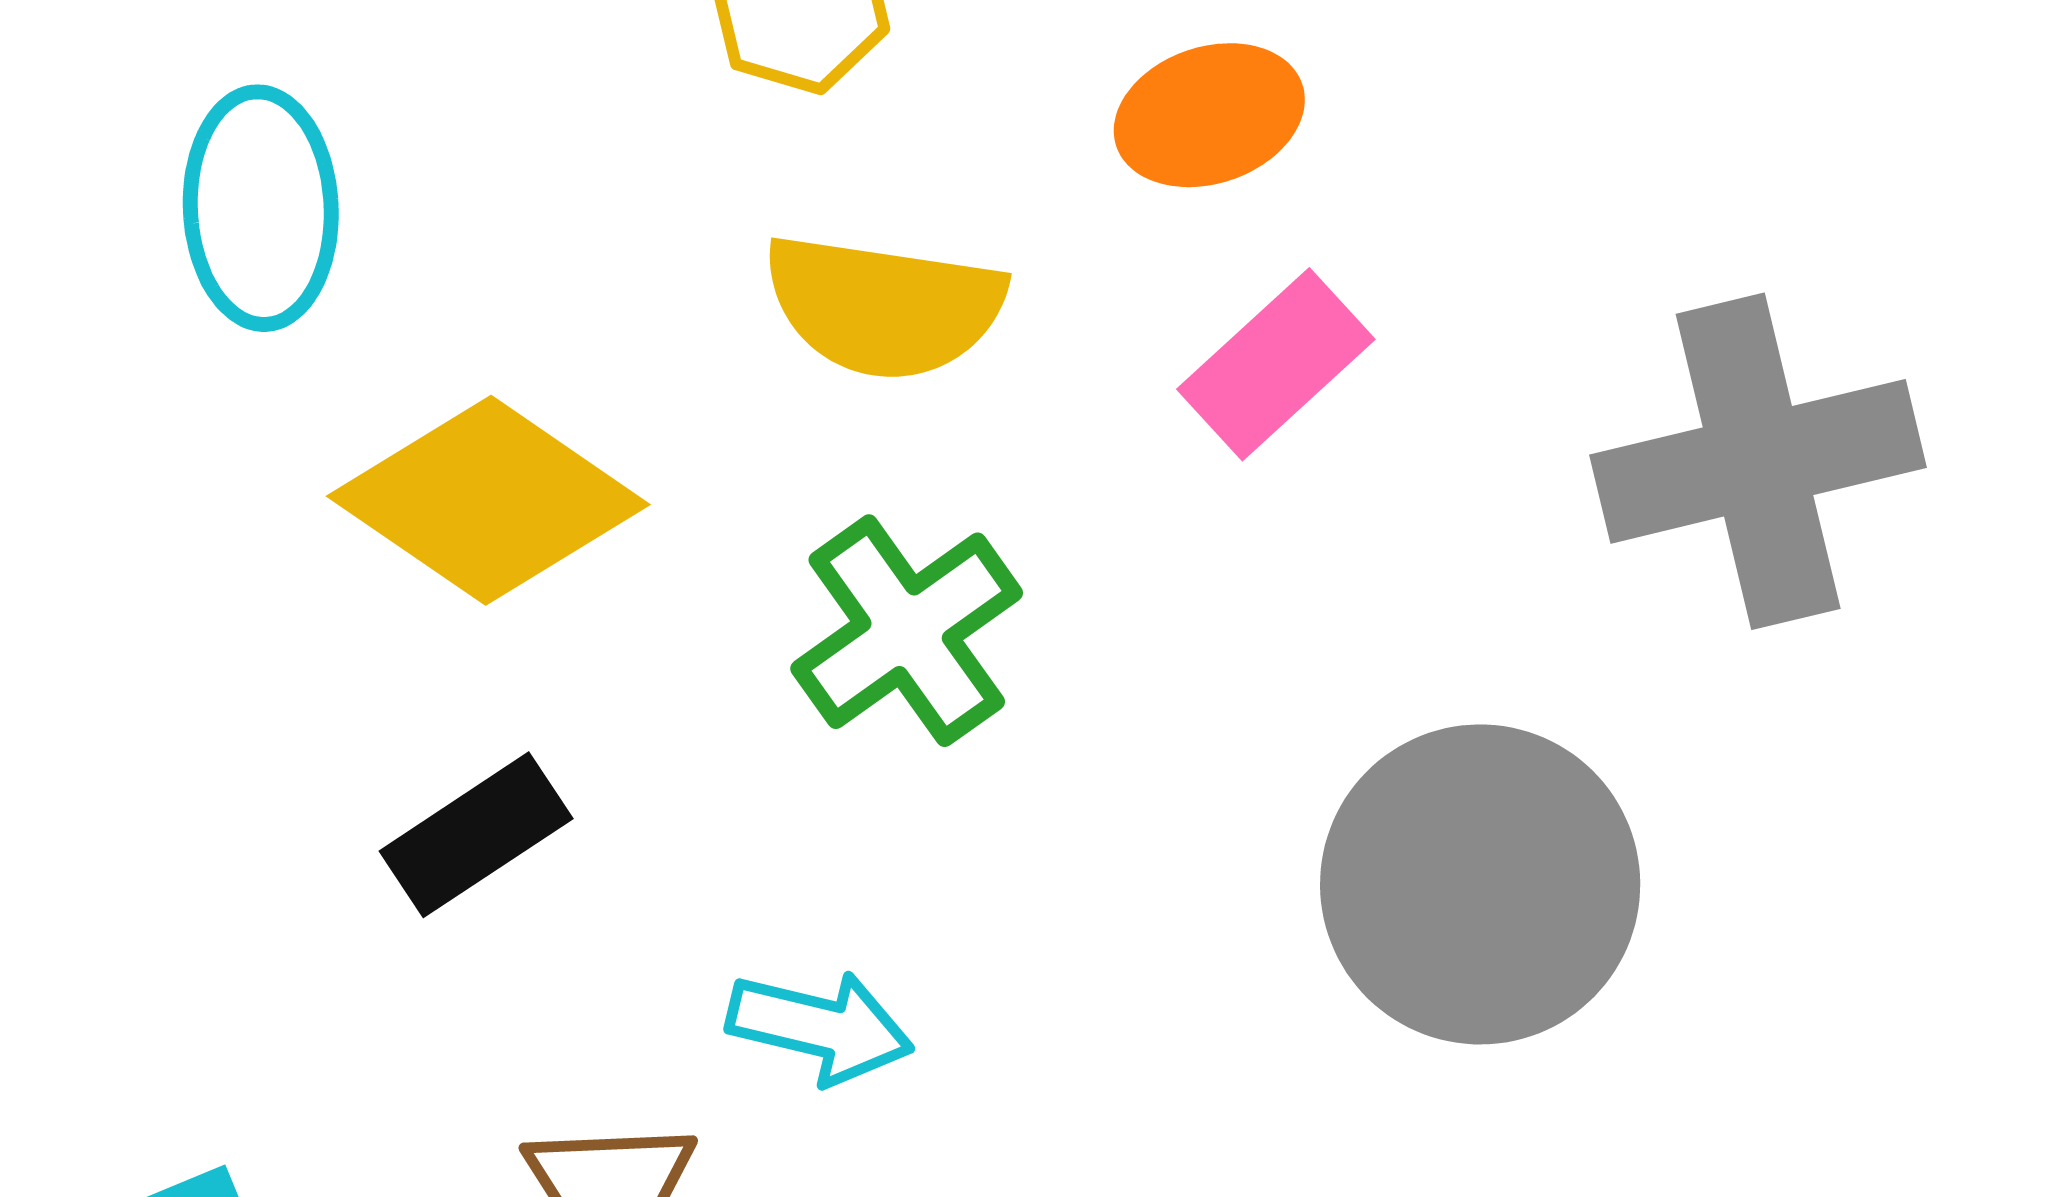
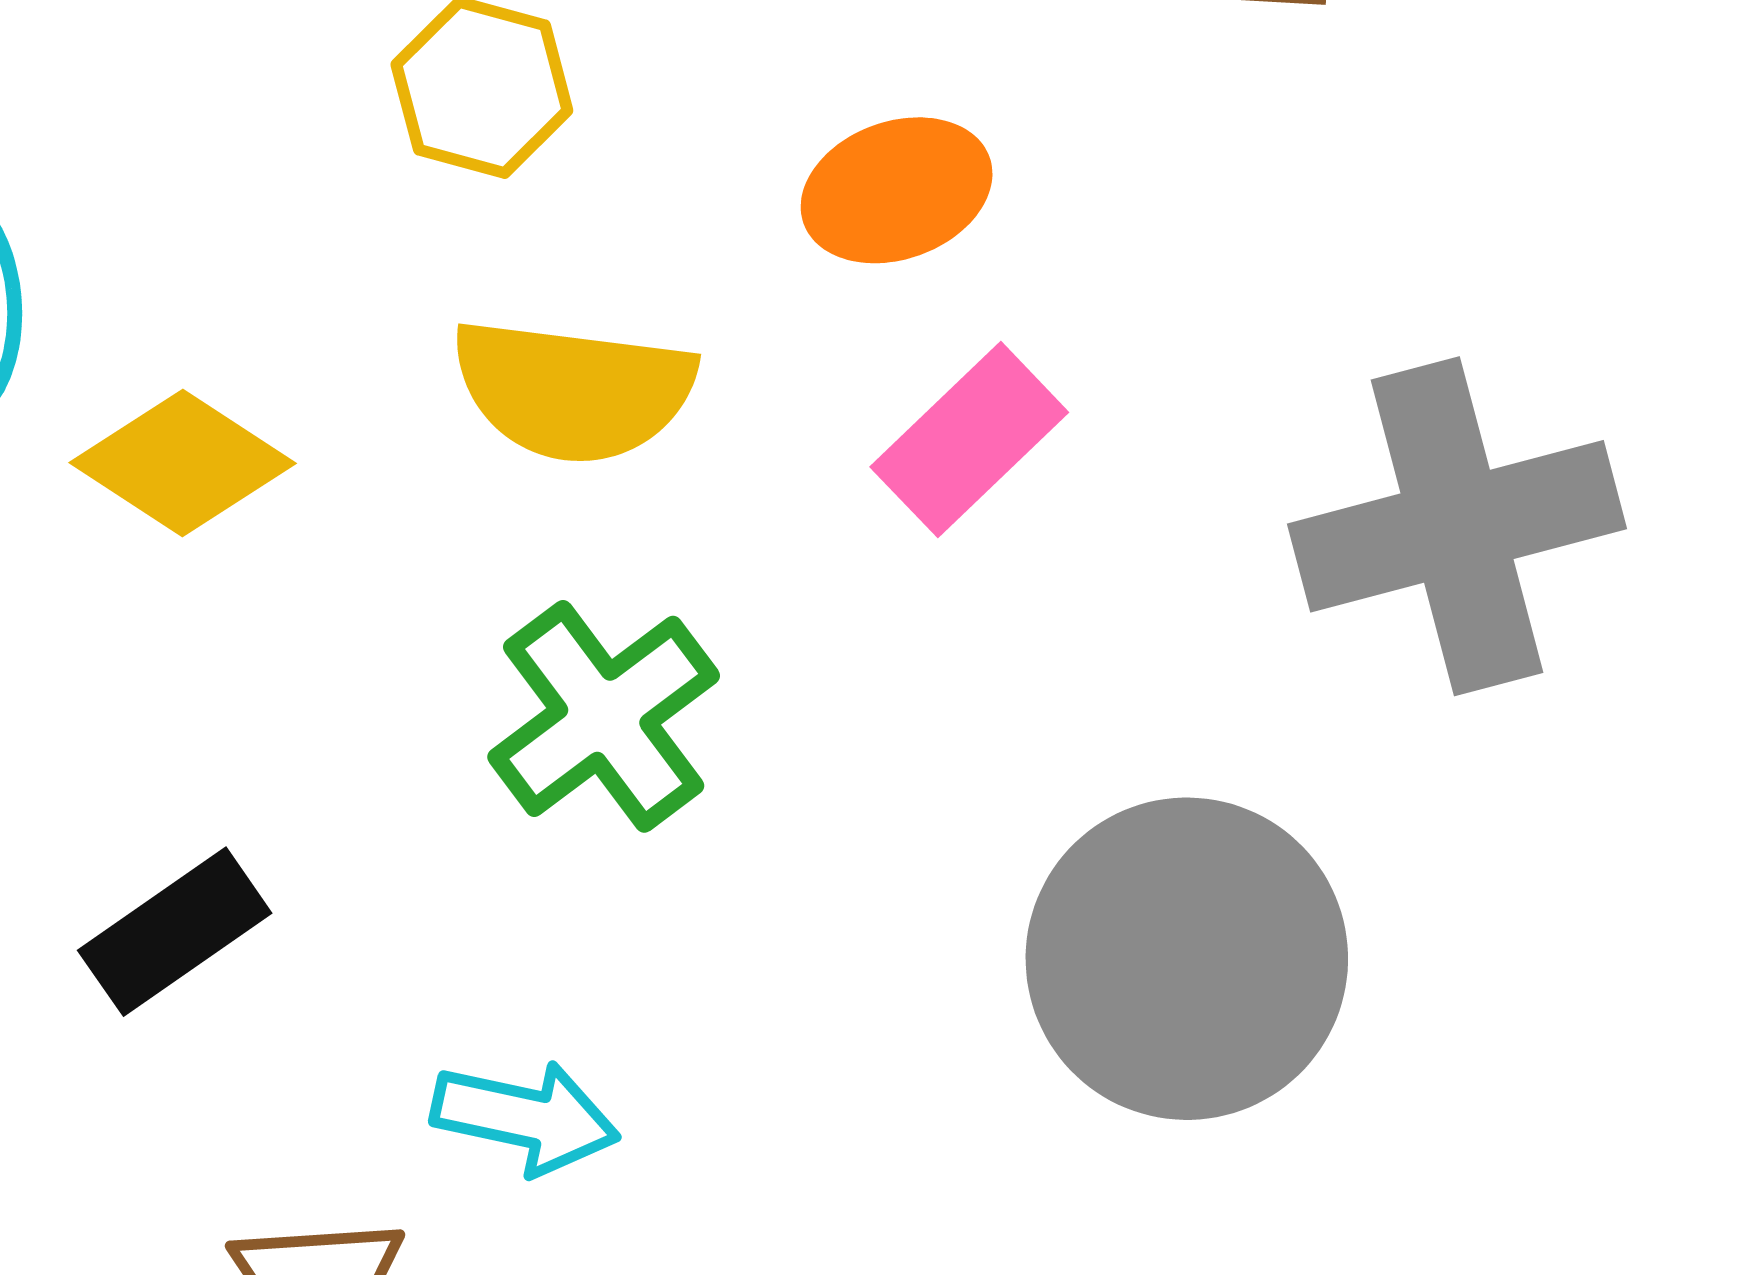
yellow diamond: (488, 500) -> (183, 463), moved, size x0.7

